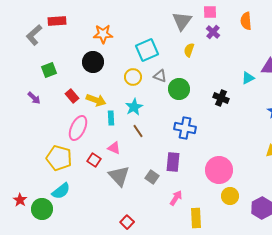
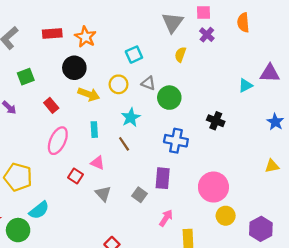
red rectangle: (57, 21) -> (52, 34), moved
orange star: (103, 34) -> (85, 37), turned 30
cyan square: (147, 50) -> (134, 55), size x0.7
black cross: (221, 98) -> (216, 121), moved
yellow arrow: (96, 100) -> (89, 94), moved
cyan star: (134, 107) -> (131, 117), moved
yellow pentagon: (59, 158) -> (18, 177), moved
gray triangle: (119, 176) -> (103, 194), size x0.7

